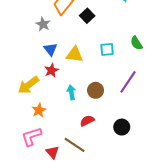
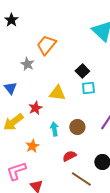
black square: (87, 16) -> (82, 71), moved
blue triangle: (50, 49) -> (10, 88), moved
orange star: (39, 110) -> (32, 146), moved
brown line: (75, 145) -> (81, 179), moved

